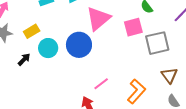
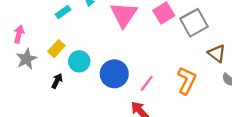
blue circle: (79, 45) -> (114, 74), moved

